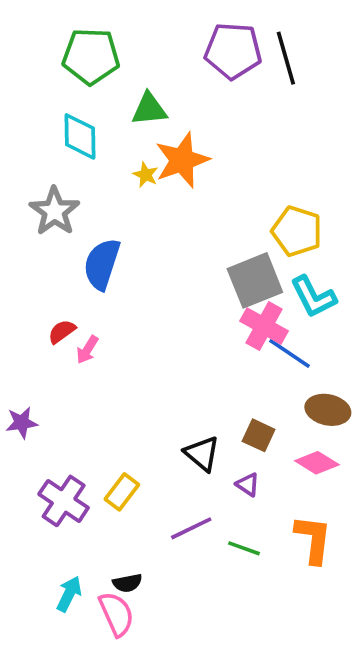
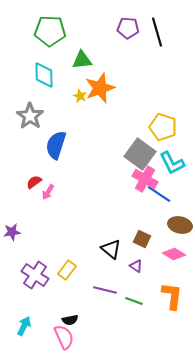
purple pentagon: (233, 51) -> (128, 28), size x0.7
gray square: (255, 280) -> (140, 154), turned -32
purple line: (191, 528) -> (105, 290), turned 40
cyan arrow: (69, 594) -> (24, 326), moved

